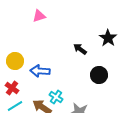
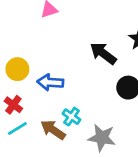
black arrow: (80, 49) -> (103, 53), size x1.5

